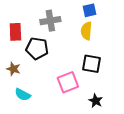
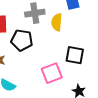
yellow semicircle: (86, 31) -> (57, 22), moved

